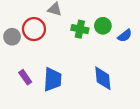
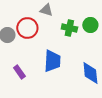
blue trapezoid: (53, 79) -> (52, 61), moved

